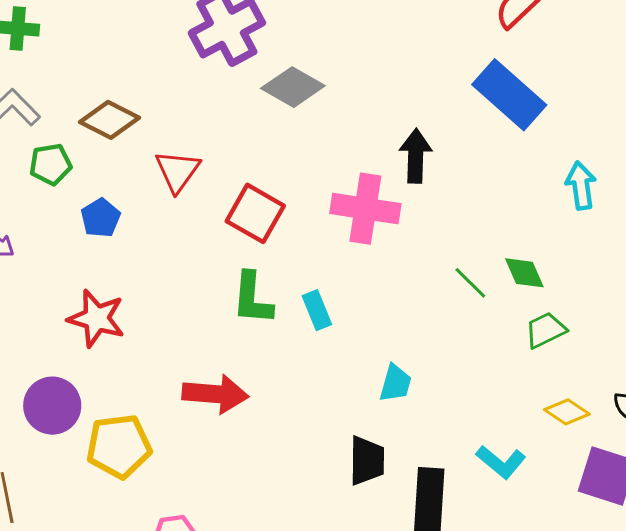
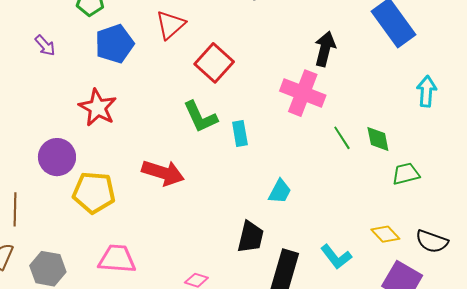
pink cross: (365, 209) -> (303, 93), moved
blue pentagon: (100, 218) -> (114, 44), size x1.5
green L-shape: (252, 298) -> (200, 117), turned -42
green trapezoid: (546, 330) -> (406, 174), moved

